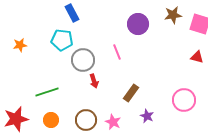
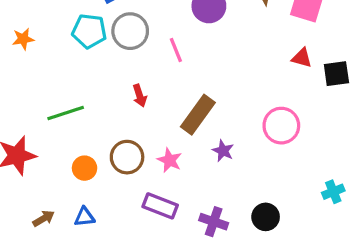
gray circle: (83, 60) -> (130, 31), moved
brown rectangle: (131, 93) -> (198, 115), size x1.4
orange circle: (51, 120) -> (85, 168), moved

